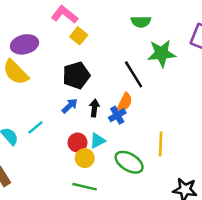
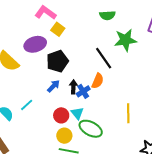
purple ellipse: (24, 44) -> (35, 44), moved
blue cross: (117, 115) -> (83, 91), moved
cyan triangle: (98, 141) -> (77, 113), turned -40
yellow circle: (85, 158) -> (64, 136), moved
green ellipse: (129, 162) -> (91, 129), moved

